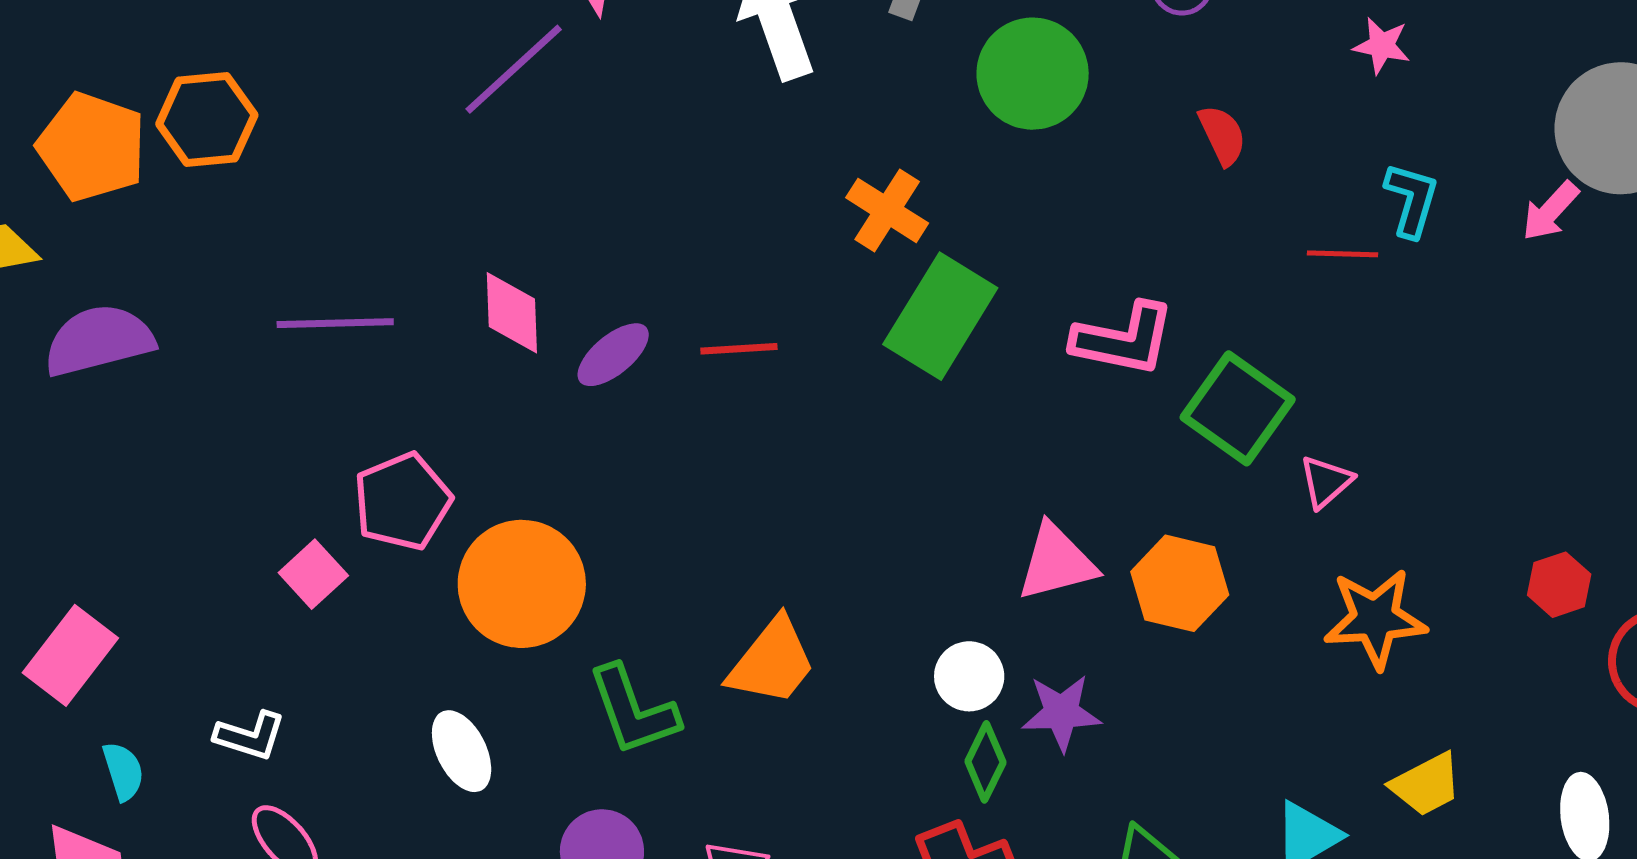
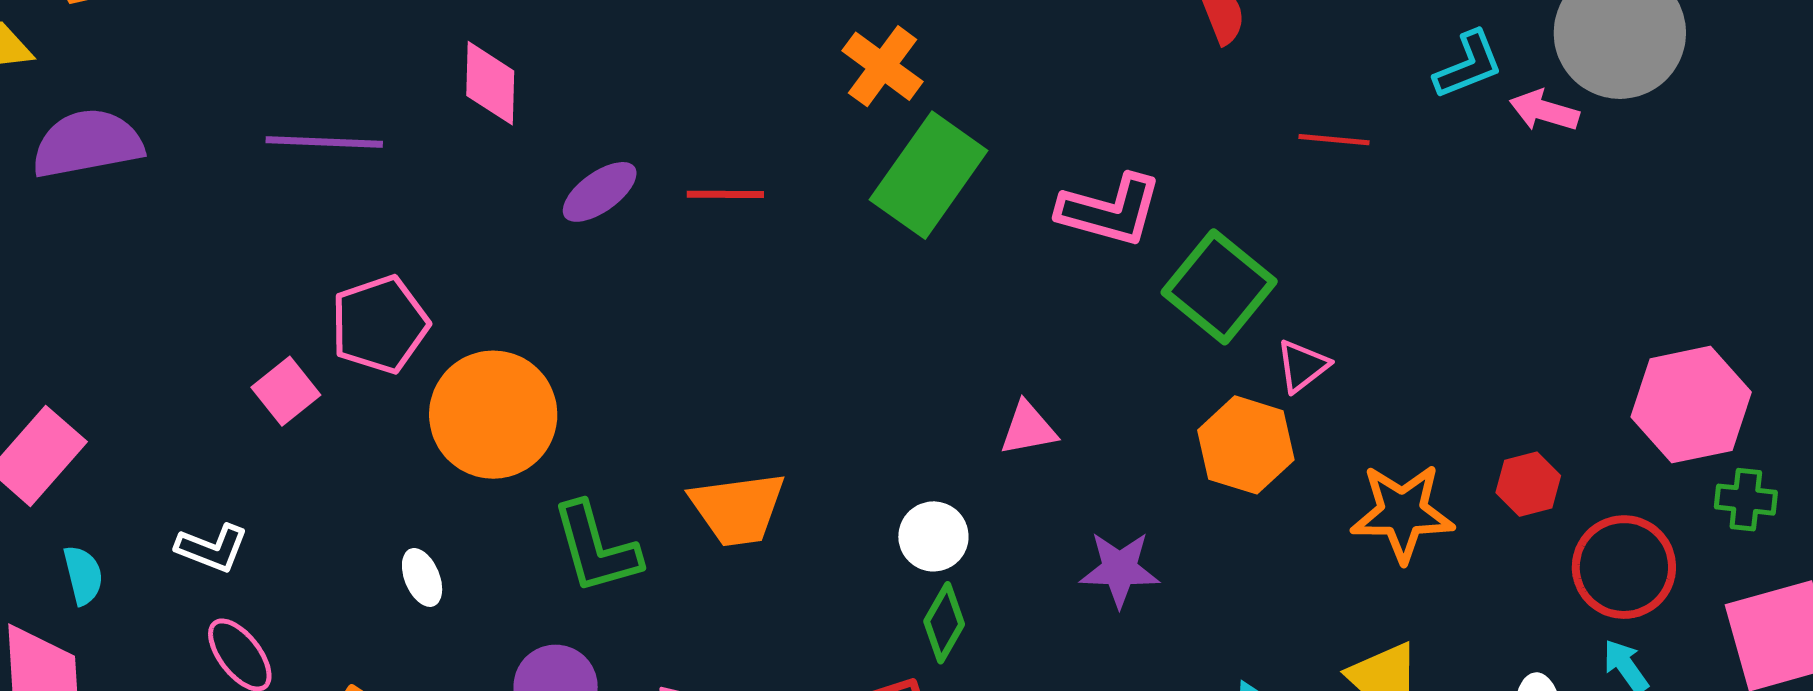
cyan L-shape: (1412, 200) -> (1468, 65), moved, turned 48
pink arrow: (1550, 211) -> (1544, 111), turned 60
pink diamond: (512, 313) -> (490, 83), moved
pink triangle: (1057, 562) -> (1028, 429), size x0.7
orange hexagon: (1180, 583) -> (1246, 445), moved
orange star: (1375, 619) -> (1402, 513), moved
orange trapezoid: (772, 662) -> (738, 509), turned 40
purple star: (1061, 713) -> (1120, 569), moved
white ellipse: (462, 751) -> (422, 577), size x0.7

